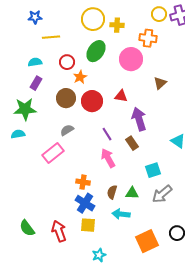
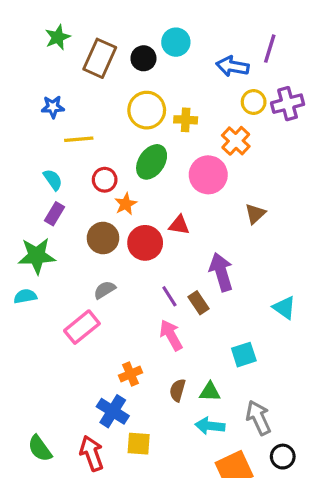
orange cross: (148, 38) -> (236, 141), turned 36
cyan semicircle: (35, 62) -> (53, 180), turned 64
red triangle: (121, 96) -> (179, 225), moved
brown rectangle: (132, 143) -> (199, 303), moved
orange cross: (83, 182) -> (131, 374), turned -32
gray arrow: (162, 194) -> (258, 418), moved, turned 105
blue cross: (85, 203) -> (113, 411), moved
cyan arrow: (121, 214) -> (210, 426), moved

